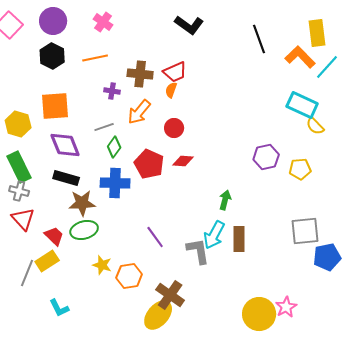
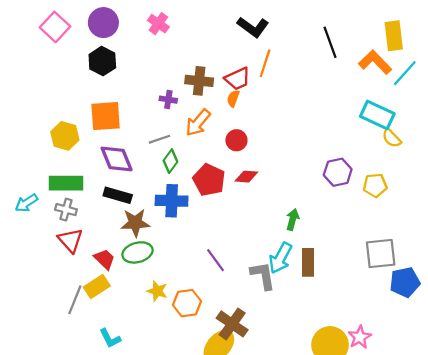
orange line: (95, 58) -> (265, 63), moved, turned -60
green rectangle: (19, 167) -> (66, 183), turned -64

